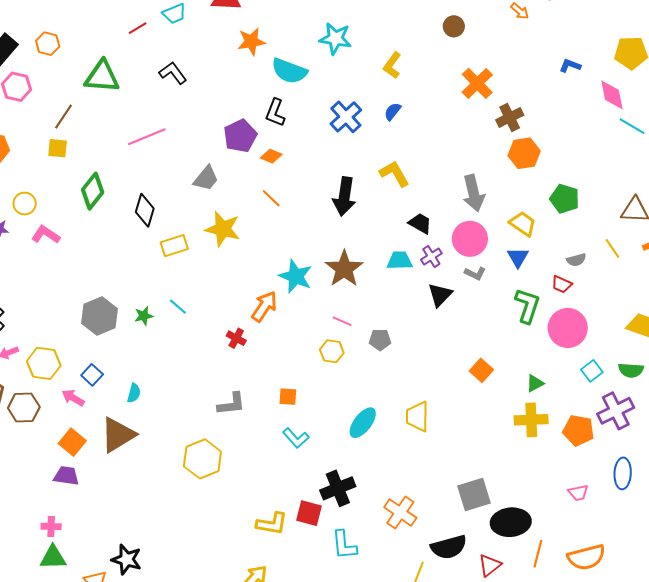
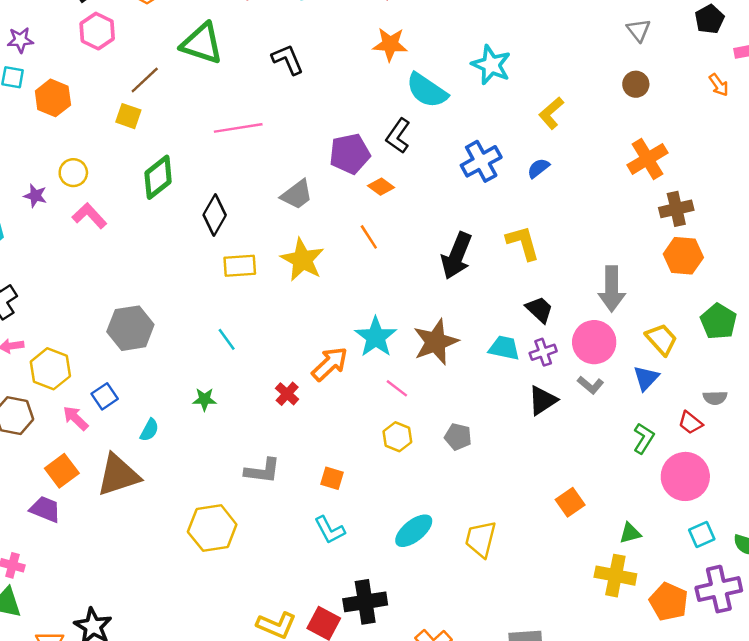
green L-shape: (527, 306) -> (644, 438), size x0.7
green star: (144, 316) -> (205, 399), moved
pink line: (342, 321) -> (397, 388), moved

